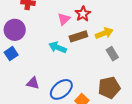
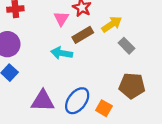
purple triangle: (33, 83) -> (43, 101), size x1.5
brown pentagon: (109, 88) -> (132, 86), turned 30

